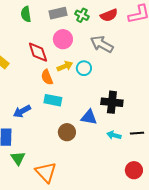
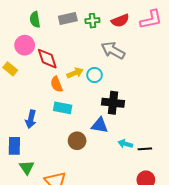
green cross: (82, 15) -> (92, 21), turned -32
pink circle: (63, 39) -> (25, 45), moved
black cross: (112, 102) -> (113, 103), moved
blue arrow: (22, 111) -> (31, 119), turned -48
black line: (137, 133) -> (145, 149), moved

